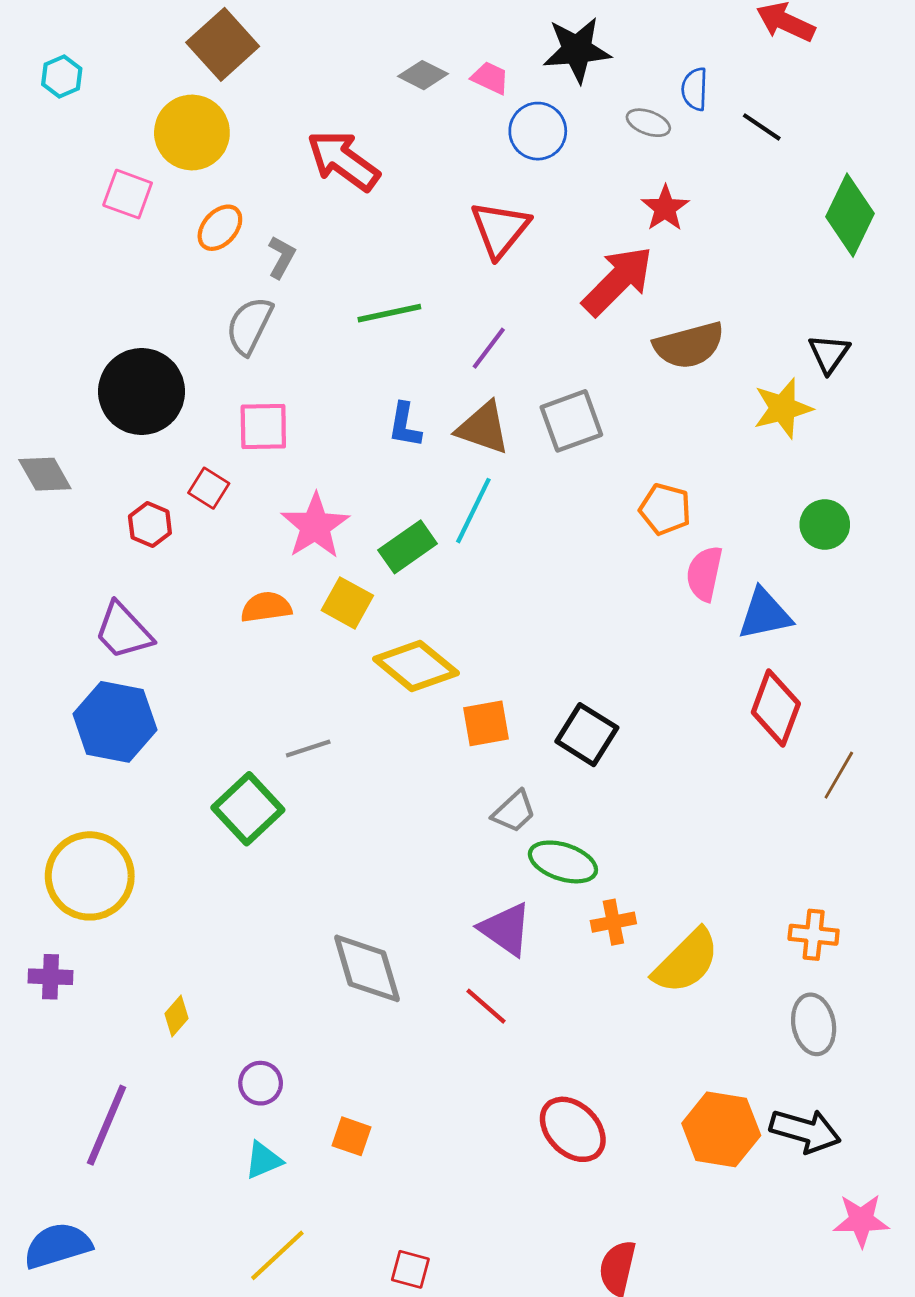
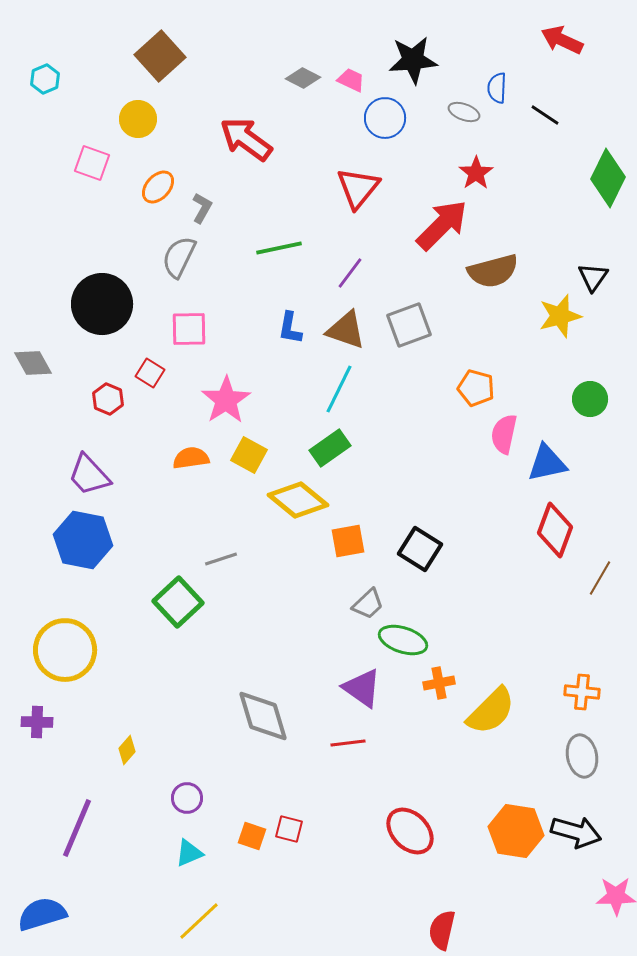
yellow circle: (192, 132) -> (138, 119), size x0.7
green rectangle: (408, 547) -> (330, 448), moved
red line: (486, 1006) -> (348, 743), turned -48
red square: (410, 1269) -> (289, 829), moved

